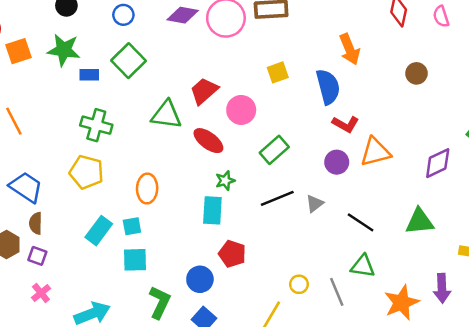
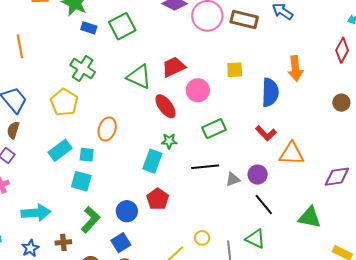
red L-shape: (346, 124) -> (266, 133), moved
purple circle: (337, 162) -> (258, 175), moved

